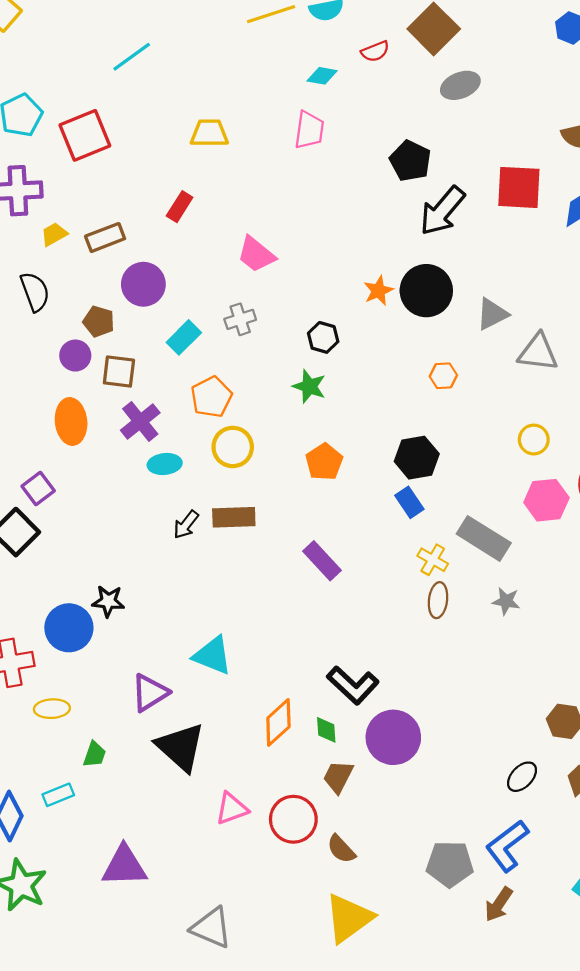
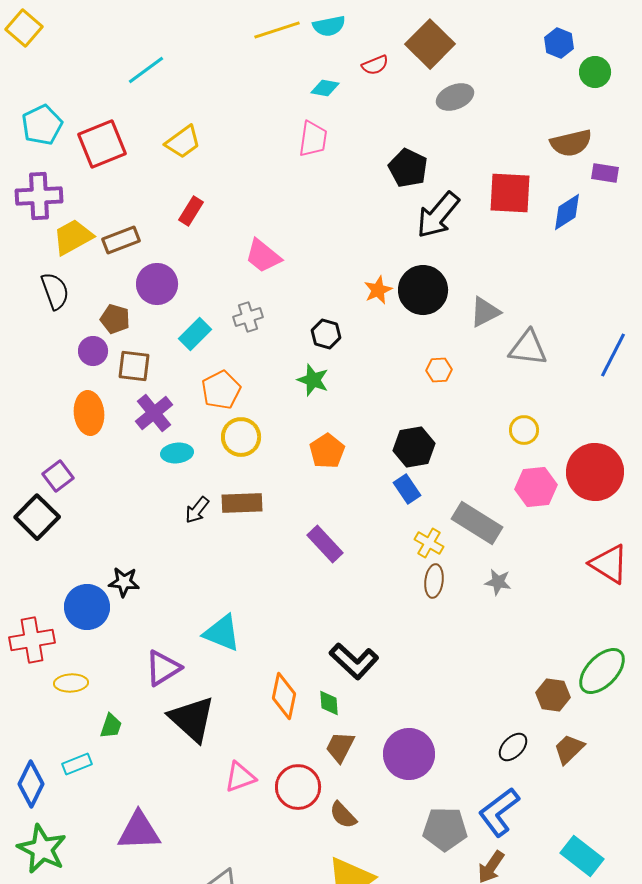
yellow trapezoid: (209, 133) -> (183, 142), moved, turned 144
yellow trapezoid: (54, 234) -> (73, 237), size x1.6
orange diamond: (278, 722) -> (284, 696), turned -36
purple circle: (393, 737) -> (409, 754), moved

